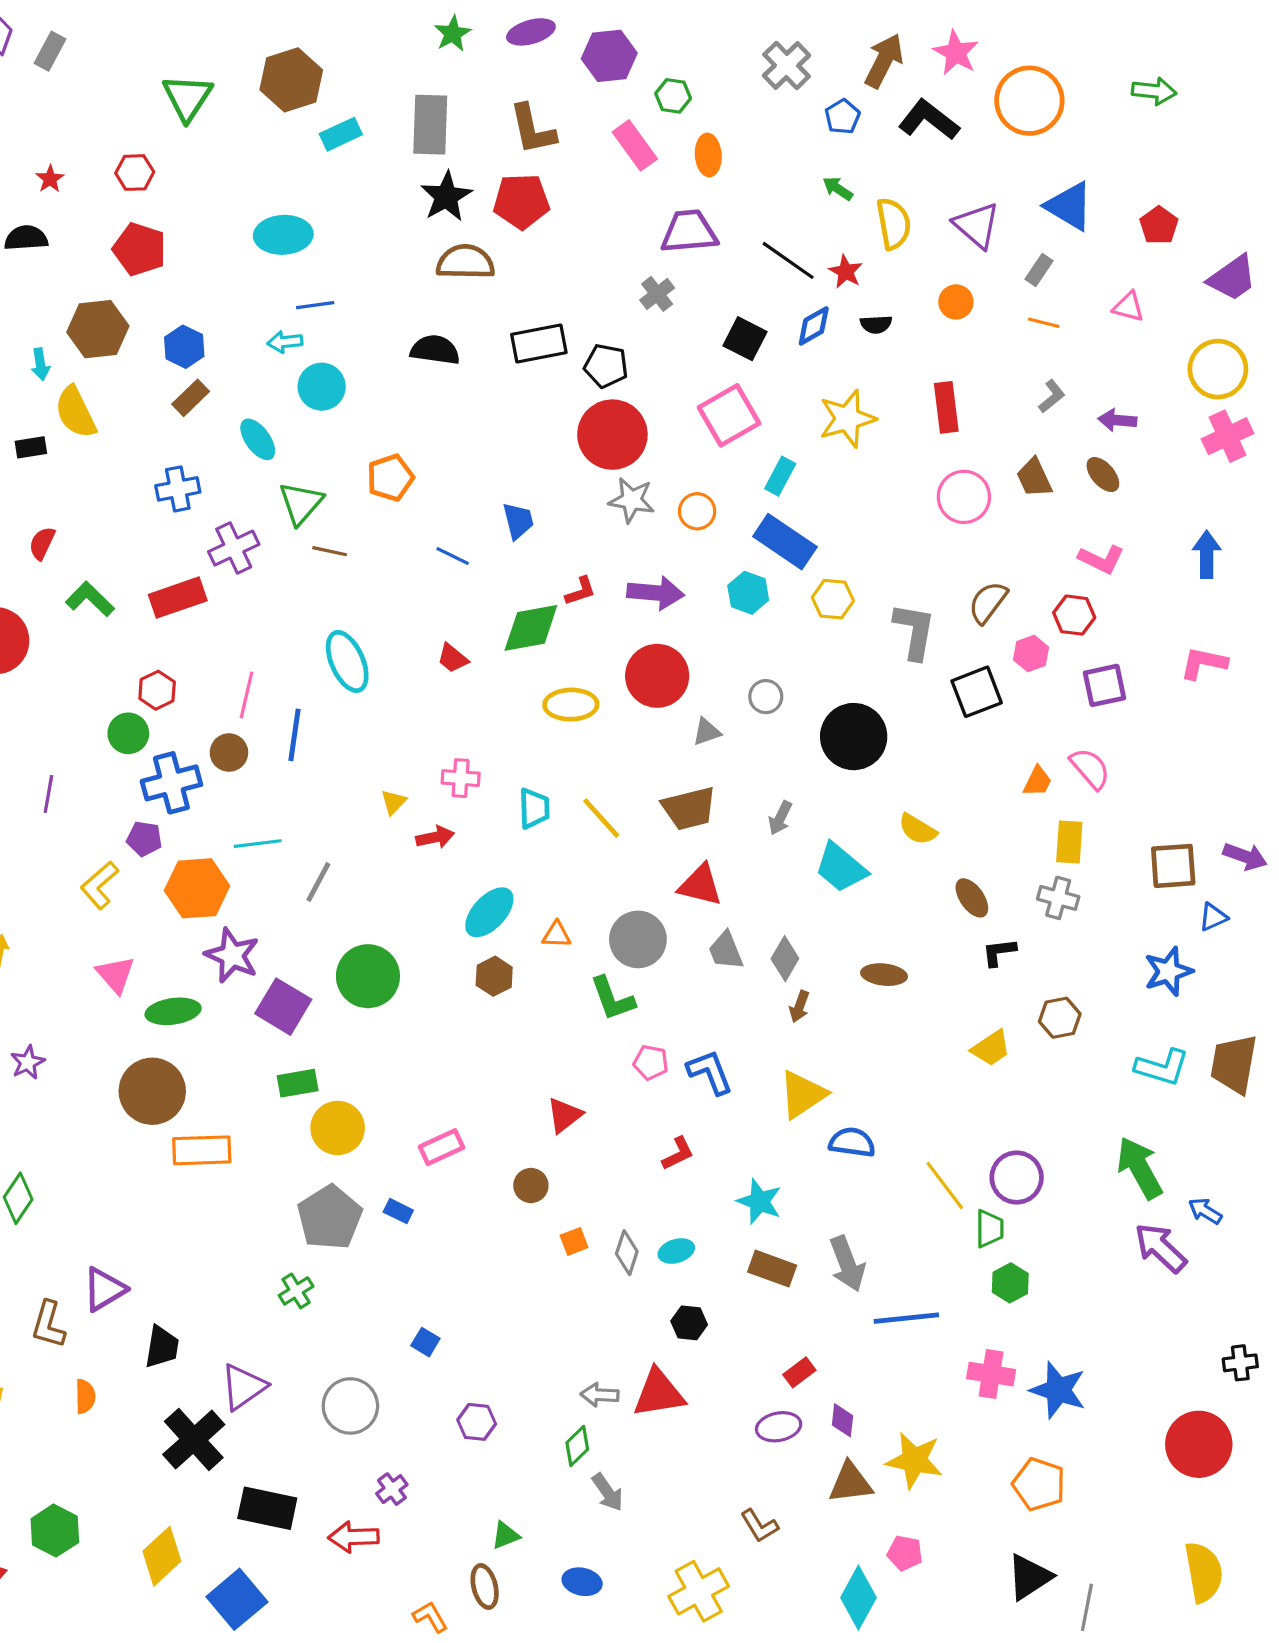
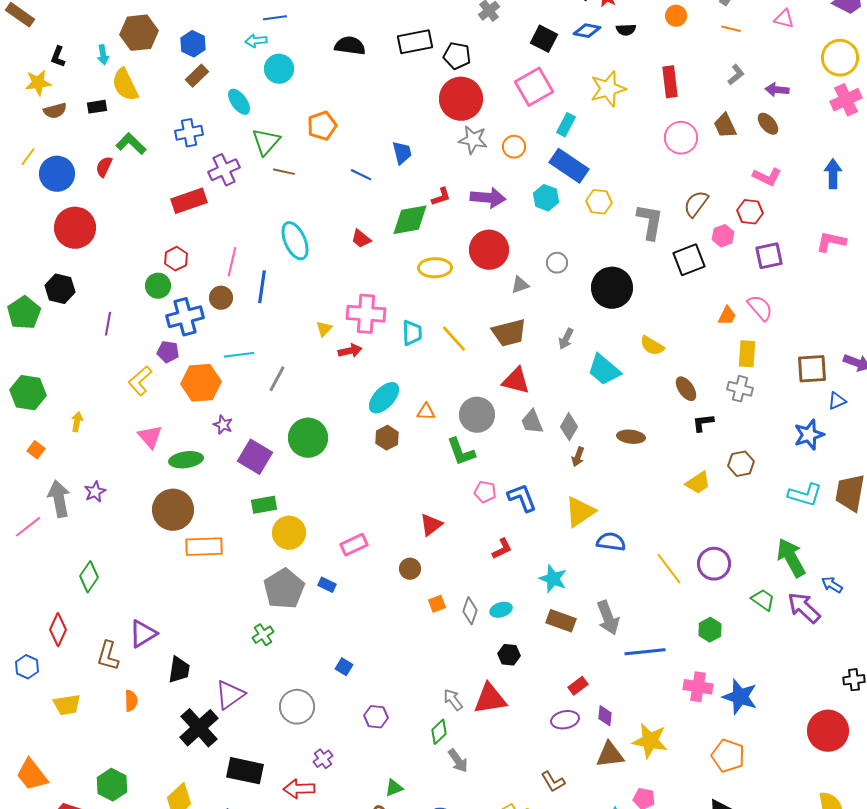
blue diamond: (814, 326) -> (587, 31), turned 40
green L-shape: (90, 599) -> (131, 144), moved
pink cross: (461, 778) -> (366, 314), size x1.6
purple star: (232, 955) -> (223, 425), size x0.6
green trapezoid: (989, 1229) -> (763, 600), moved, turned -55
gray arrow: (600, 1395) -> (453, 700), turned 50

